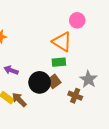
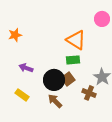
pink circle: (77, 20) -> (102, 19), moved
brown arrow: (19, 100) -> (55, 101), moved

